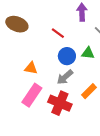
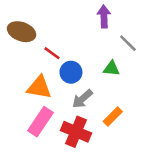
red line: (58, 33) -> (52, 53), moved
blue circle: (67, 56) -> (71, 72), moved
orange triangle: (31, 68) -> (39, 87), size x1.5

